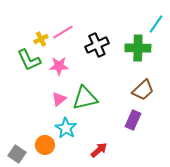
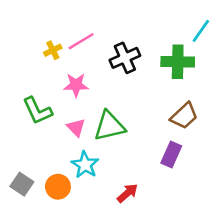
green L-shape: (29, 60) -> (37, 111), moved
pink triangle: (59, 99) -> (76, 127), turned -35
gray square: (17, 154) -> (22, 184), moved

